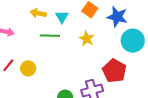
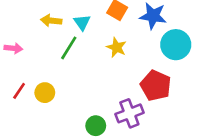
green line: (50, 36) -> (69, 48), turned -54

